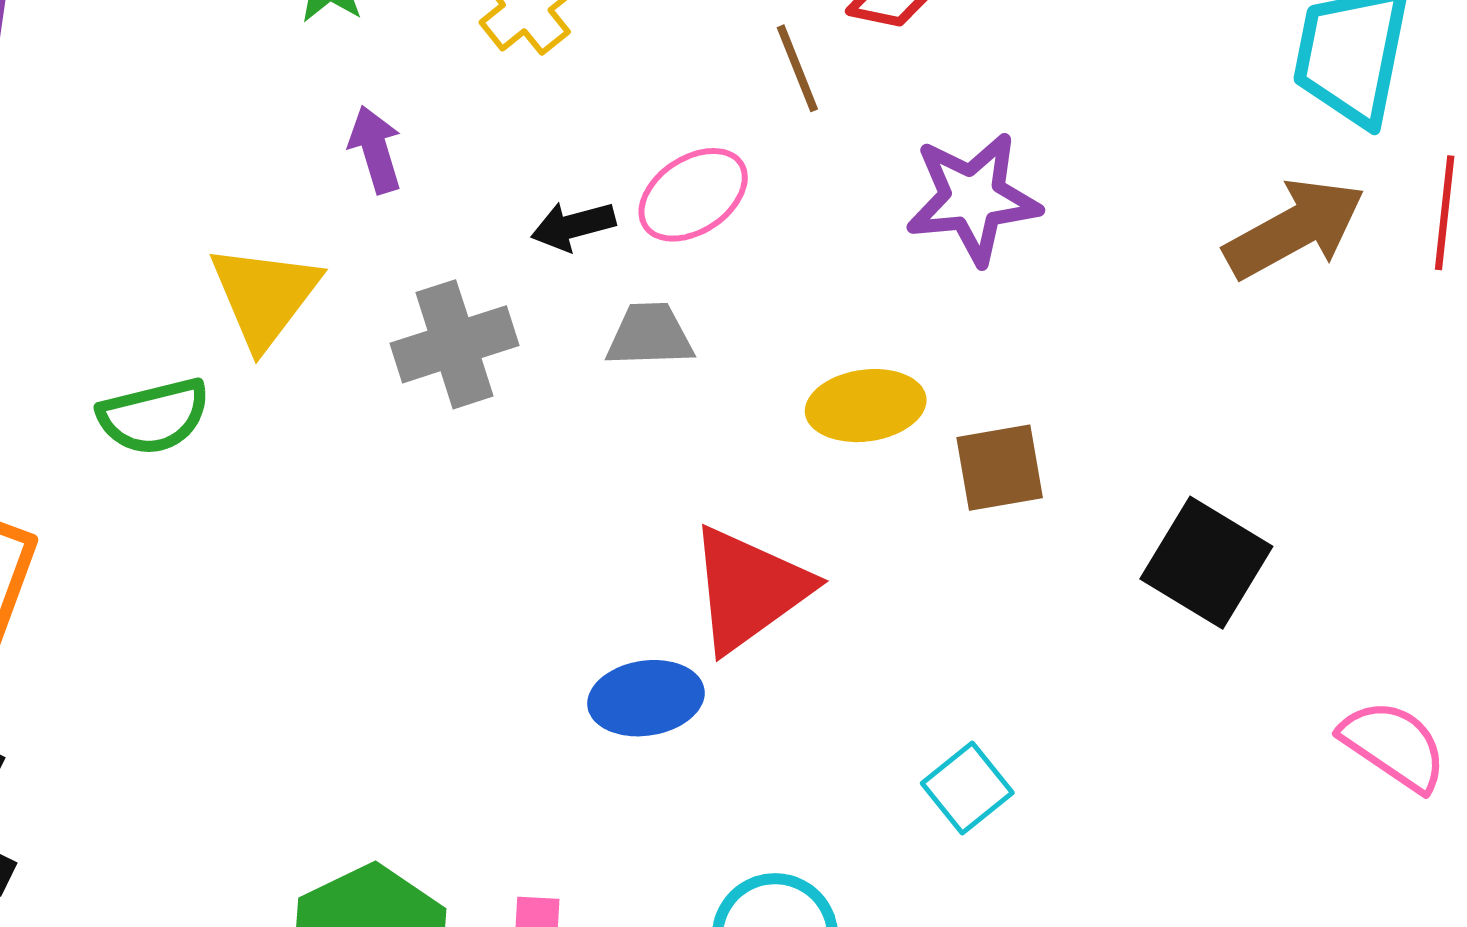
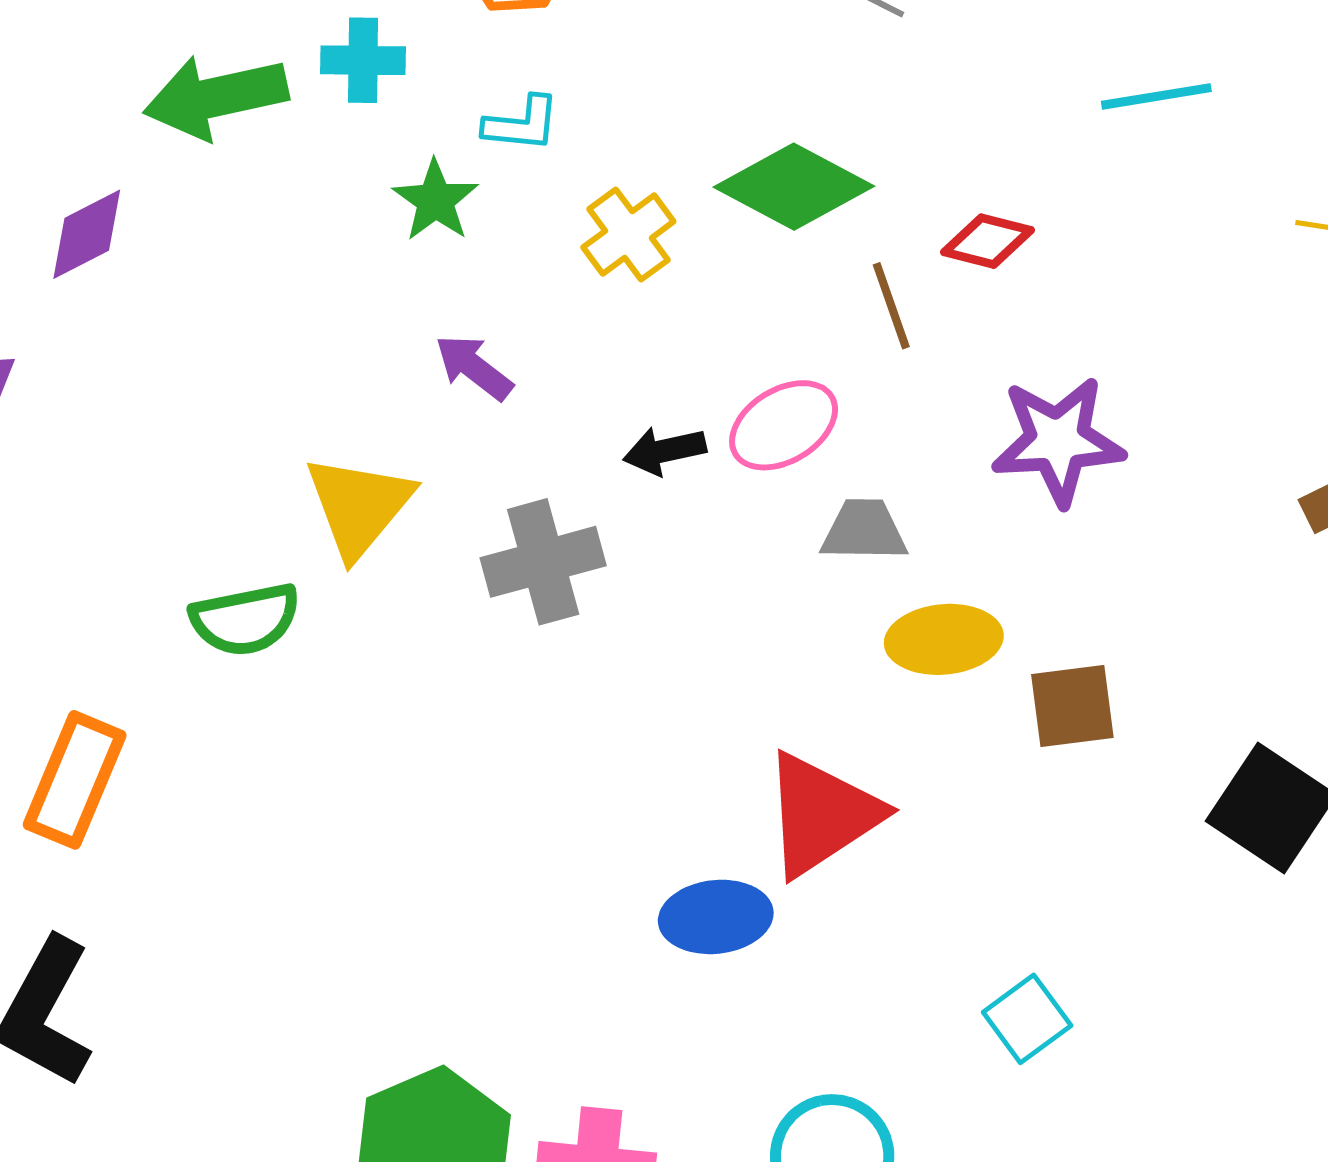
purple arrow: (375, 150) -> (474, 367), turned -38
gray trapezoid: (650, 335) -> (864, 530), moved

